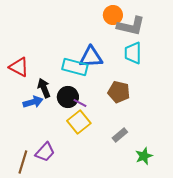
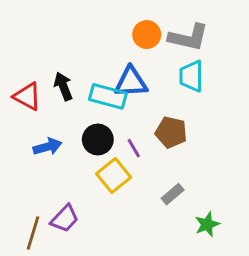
orange circle: (113, 15) -> (147, 35), moved
black arrow: (44, 88) -> (63, 86), moved
purple line: (80, 103) -> (134, 148), moved, turned 32

